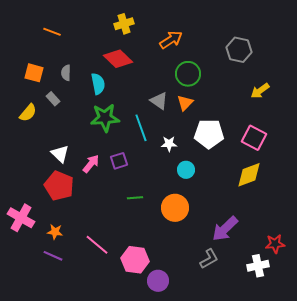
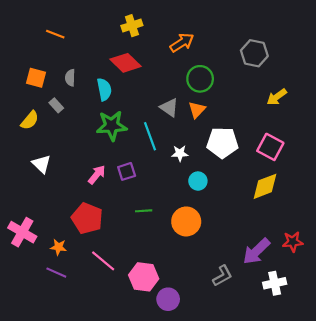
white triangle: (60, 154) -> (41, 164), moved
red pentagon: (59, 186) -> (87, 218), moved
purple arrow: (225, 229) -> (256, 251), moved
red star: (275, 244) -> (293, 242), moved

